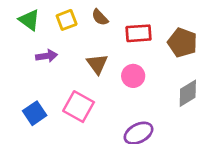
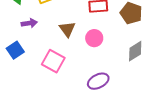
blue square: (35, 113) -> (15, 50), moved

